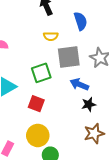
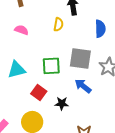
yellow semicircle: (51, 36) -> (58, 24), moved, turned -96
black star: (89, 104) -> (62, 103), moved

